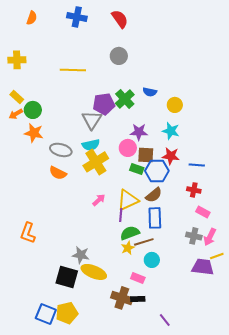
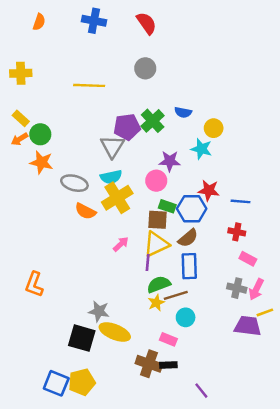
cyan star: (171, 131) -> (201, 149), moved
brown square: (146, 155) -> (157, 220), moved
orange semicircle: (58, 173) -> (85, 211), moved

